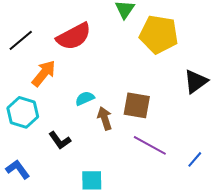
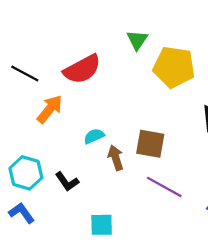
black line: (21, 40) -> (25, 73), turned 68
cyan hexagon: (23, 112) -> (26, 173), moved

